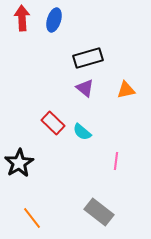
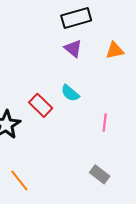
red rectangle: (53, 123) -> (41, 105), moved
gray rectangle: (99, 212) -> (100, 174), moved, size x0.7

